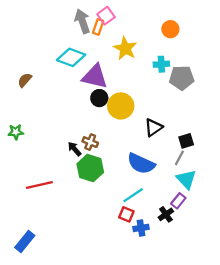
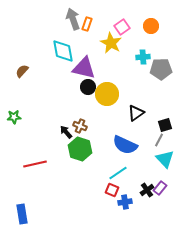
pink square: (106, 16) -> (122, 27), moved
cyan diamond: (71, 57) -> (63, 51), turned 60
purple rectangle: (178, 201) -> (160, 188), moved
blue rectangle: (25, 241) -> (22, 214), turned -48

